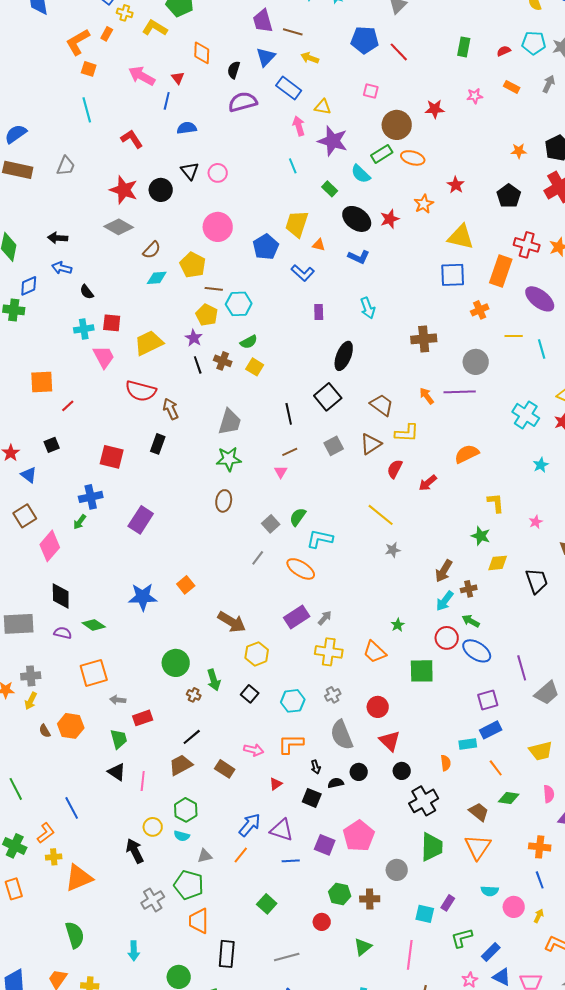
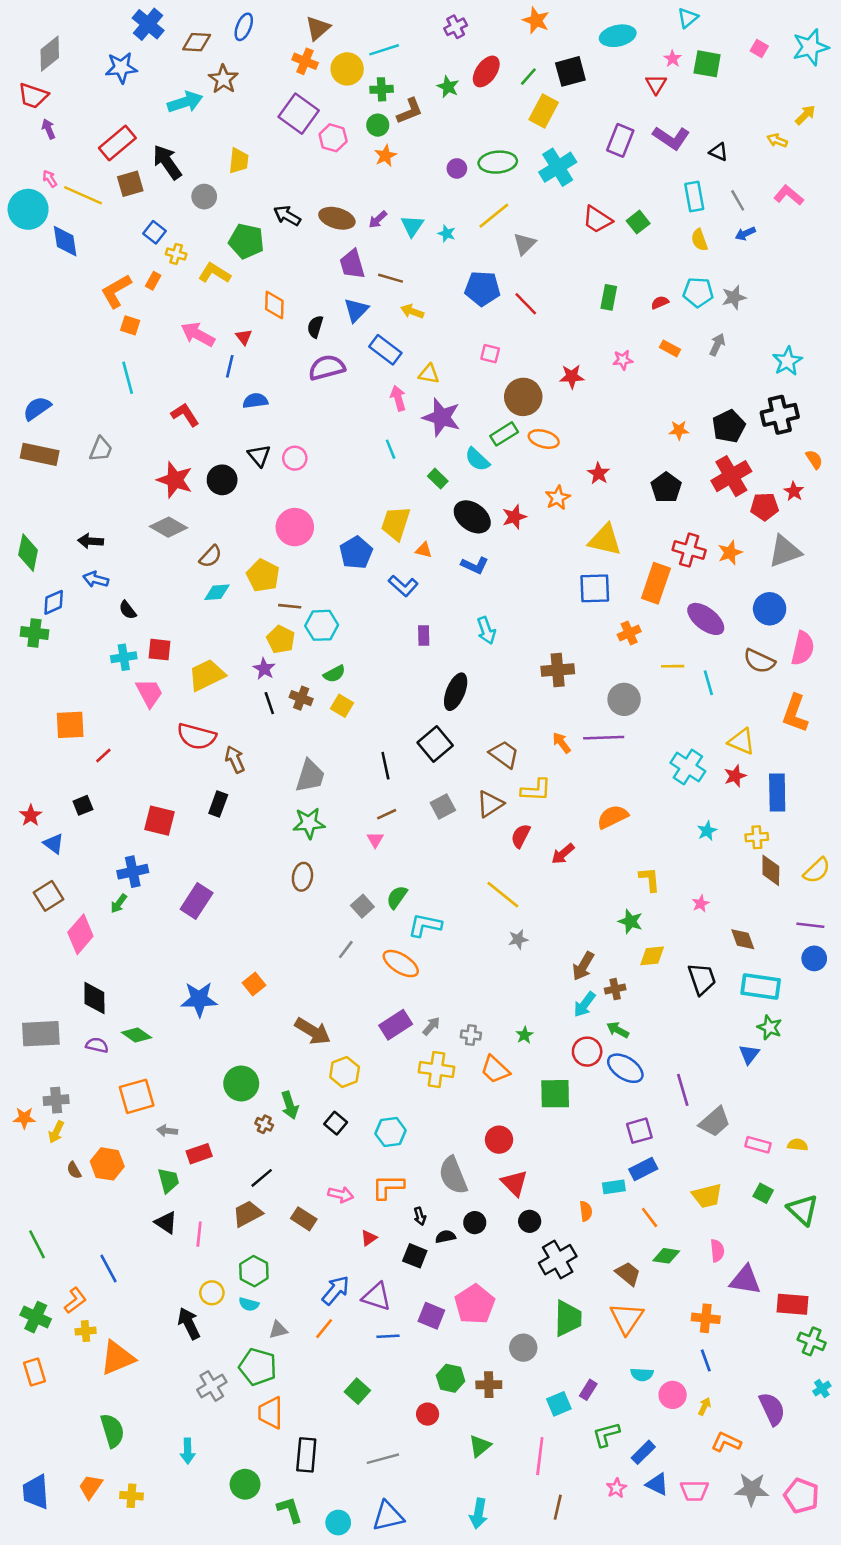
gray cross: (333, 695) -> (471, 1035), moved, turned 35
cyan square: (425, 914) -> (559, 1404), turned -36

